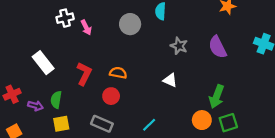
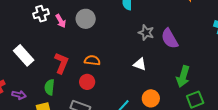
gray circle: (130, 24) -> (86, 19), moved
purple semicircle: (218, 47) -> (170, 39), moved
green semicircle: (56, 100) -> (49, 87), moved
orange circle: (202, 120) -> (151, 98), moved

